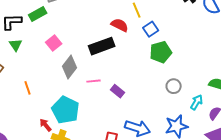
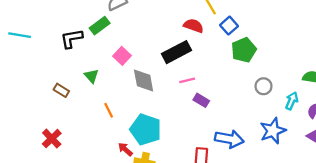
green triangle: (16, 45) -> (91, 76), moved
gray diamond: (70, 67) -> (144, 80), turned -40
pink line: (94, 81) -> (187, 80), moved
orange line: (28, 88) -> (109, 110), moved

